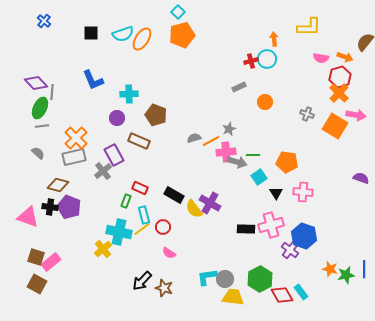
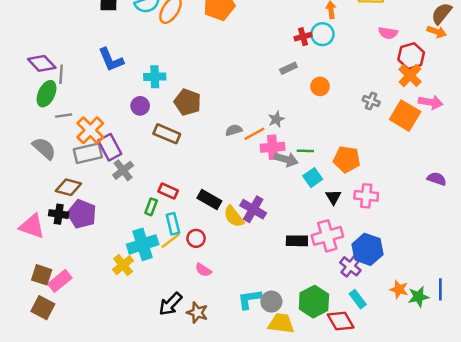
orange arrow: (345, 57) -> (437, 32), moved
gray line: (42, 126) -> (64, 116), moved
gray semicircle: (38, 153) -> (44, 148), size x1.5
purple rectangle: (114, 155) -> (110, 147), moved
cyan cross: (119, 232) -> (143, 244), turned -30
cyan rectangle: (301, 292) -> (358, 299), moved

